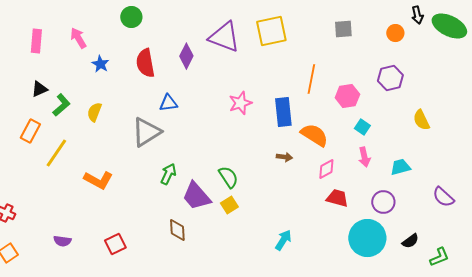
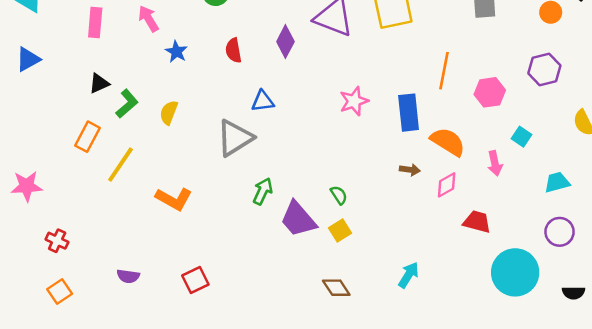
red semicircle: (145, 63) -> (233, 50), size x0.7
cyan square: (362, 127) -> (521, 137), moved
pink arrow: (364, 157) -> (495, 163), moved
pink diamond: (326, 169) -> (447, 185), moved
green semicircle: (228, 177) -> (339, 195), size x0.7
purple circle: (383, 202) -> (560, 232), moved
brown diamond: (177, 230) -> (336, 288), moved, turned -30
black semicircle: (410, 241) -> (573, 293), moved, turned 36

